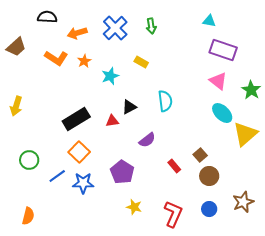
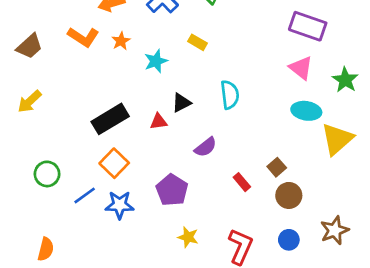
brown trapezoid: (16, 47) -> (30, 46), moved
yellow arrow: (16, 106) -> (30, 101), turned 30
cyan ellipse: (222, 113) -> (306, 111), turned -35

